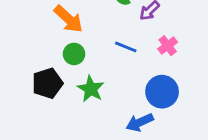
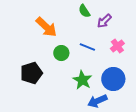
green circle: (74, 54) -> (61, 53), moved
green star: (91, 89) -> (82, 80), moved

